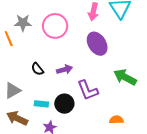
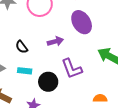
purple arrow: (64, 70) -> (55, 41), moved
cyan rectangle: (41, 104) -> (25, 71), moved

